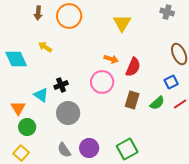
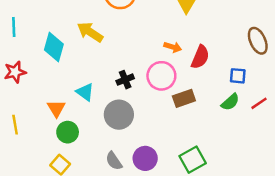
yellow arrow: (45, 47) -> (90, 32), size x1.5
cyan diamond: (16, 59) -> (54, 47), turned 40
blue square: (171, 82) -> (238, 76), moved, turned 32
black cross: (61, 85) -> (125, 80), moved
brown rectangle: (132, 100) -> (184, 98), moved, turned 54

